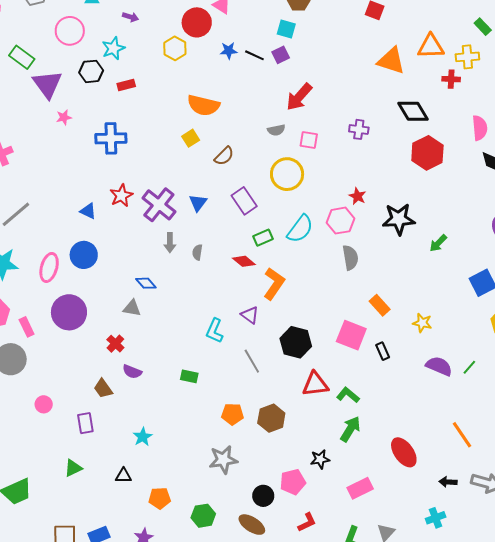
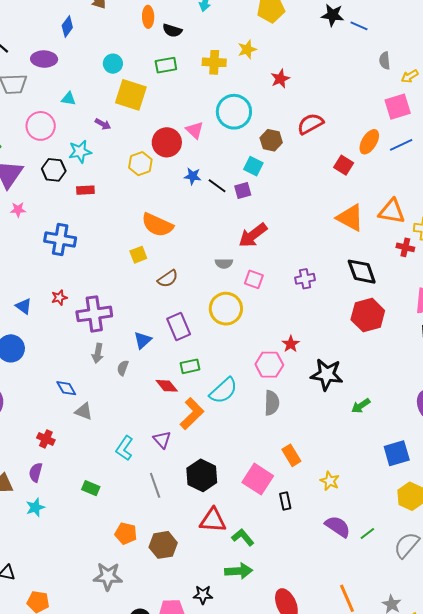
purple cross: (359, 129) -> (305, 279), turned -30
red star: (121, 196) -> (59, 298), size x0.7
blue triangle: (198, 203) -> (143, 340), moved
purple cross: (159, 205) -> (94, 314), turned 32
cyan semicircle: (300, 229) -> (223, 391), moved
gray triangle: (132, 308) -> (84, 411), moved
red cross: (115, 344) -> (46, 439), moved, turned -30
purple semicircle: (132, 372) -> (36, 472), turned 72
green arrow: (350, 429) -> (239, 571), turned 44
cyan star: (143, 437) -> (35, 507), moved

